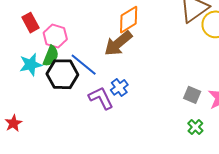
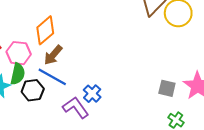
orange diamond: (129, 20) -> (45, 30), moved
brown arrow: (118, 43) -> (53, 55), moved, size x0.7
black hexagon: (62, 74) -> (33, 90), size x0.7

